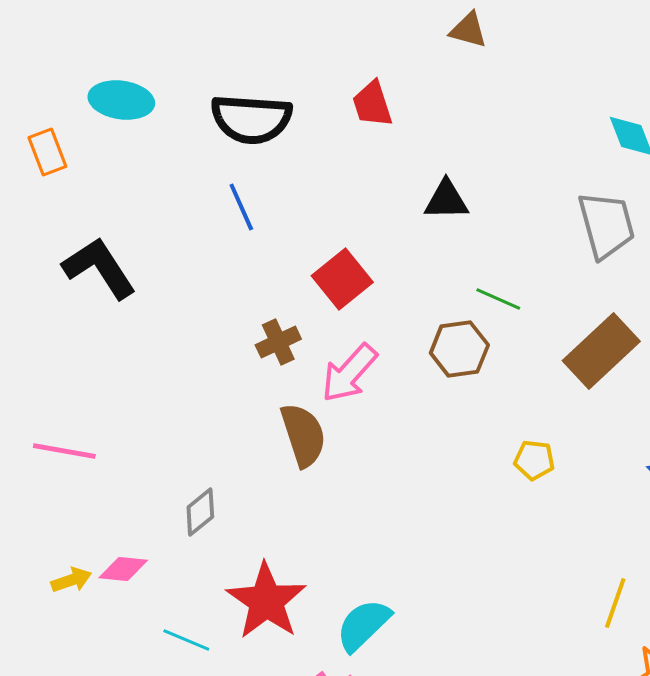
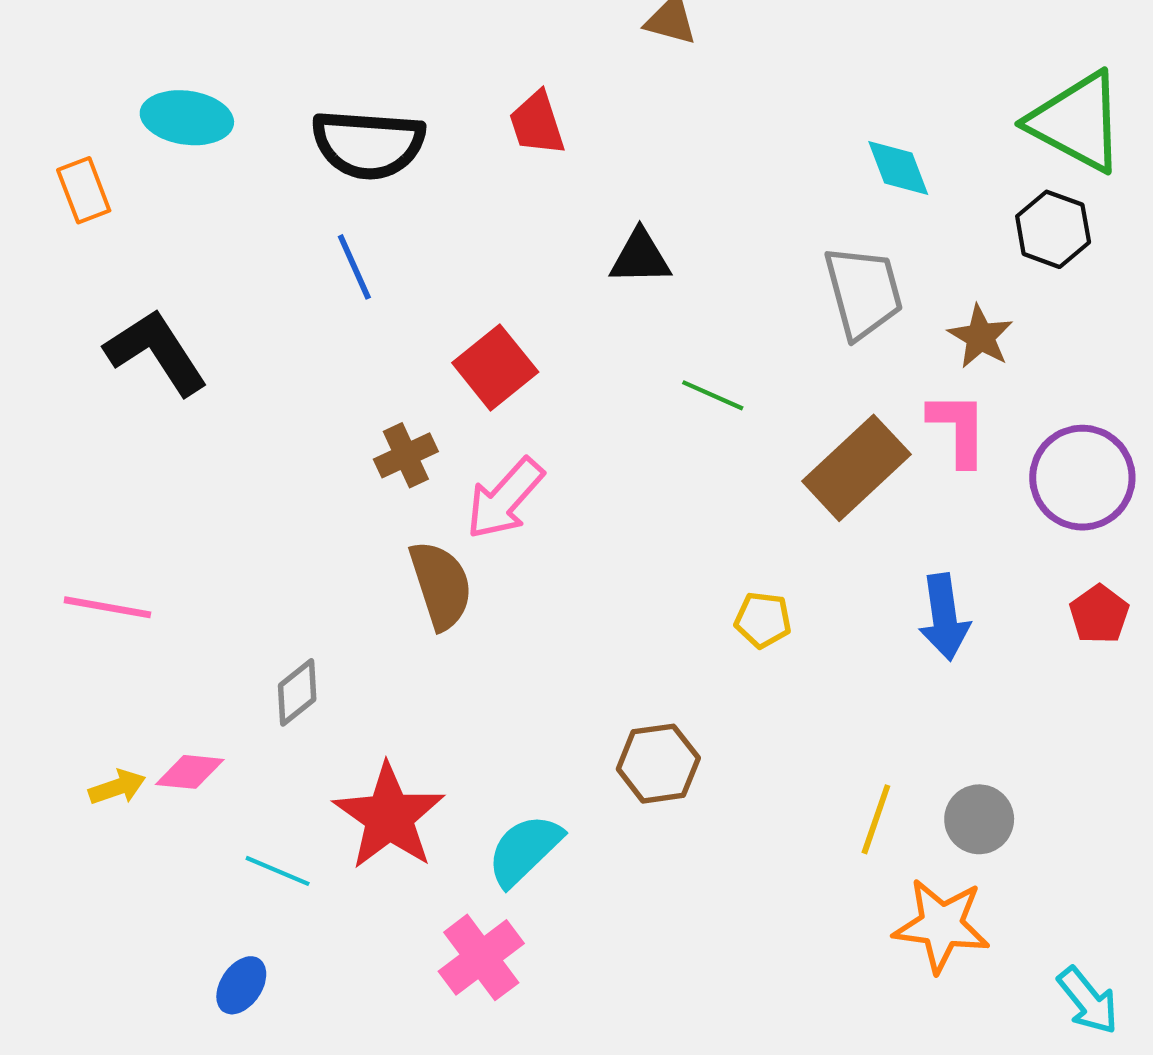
brown hexagon: (459, 349) -> (658, 764), moved

